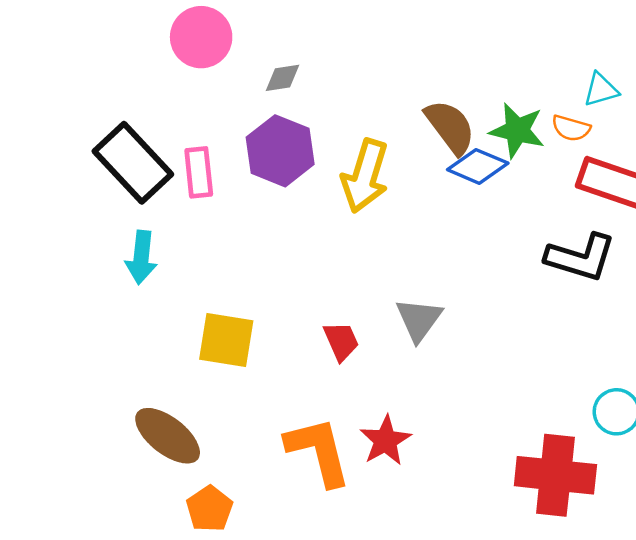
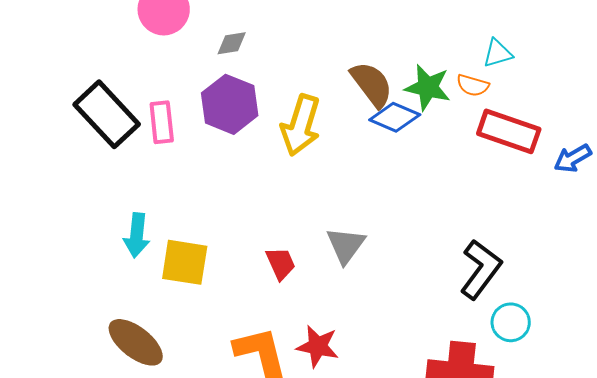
cyan arrow: (141, 257) -> (137, 235), moved
black L-shape: (581, 257) -> (481, 269), moved, turned -70
red star: (385, 441) -> (318, 346), turned -30

